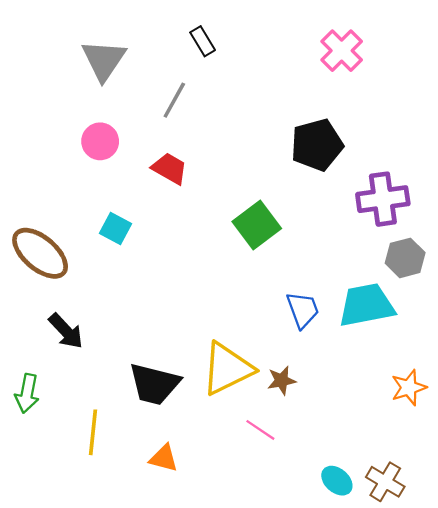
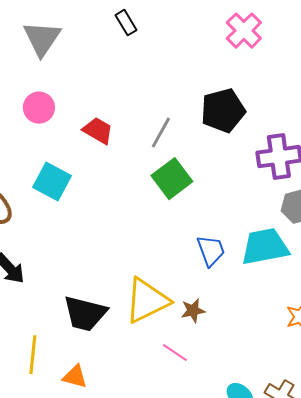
gray line: (174, 100) -> (161, 133), moved
cyan square: (115, 229) -> (52, 182), size x1.4
orange triangle: (164, 458) -> (75, 377), moved

